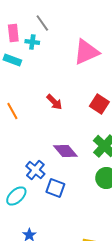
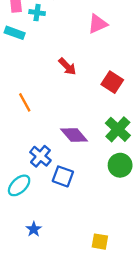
pink triangle: (86, 52) -> (98, 24), size x0.7
red arrow: (54, 102) -> (67, 66), moved
orange line: (12, 111) -> (25, 102), moved

